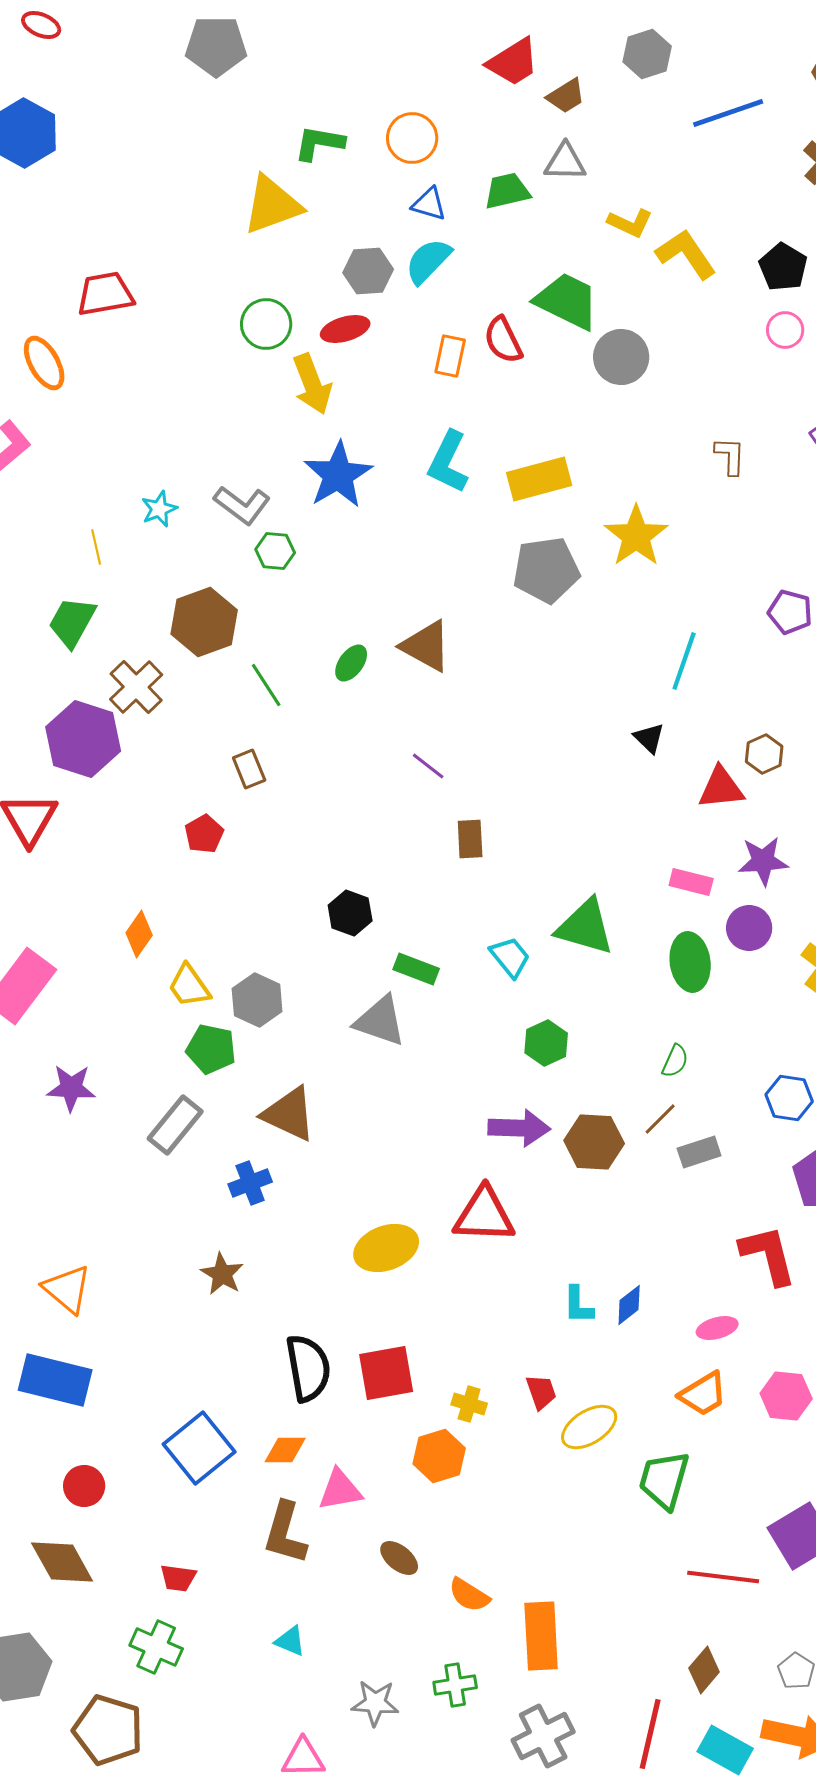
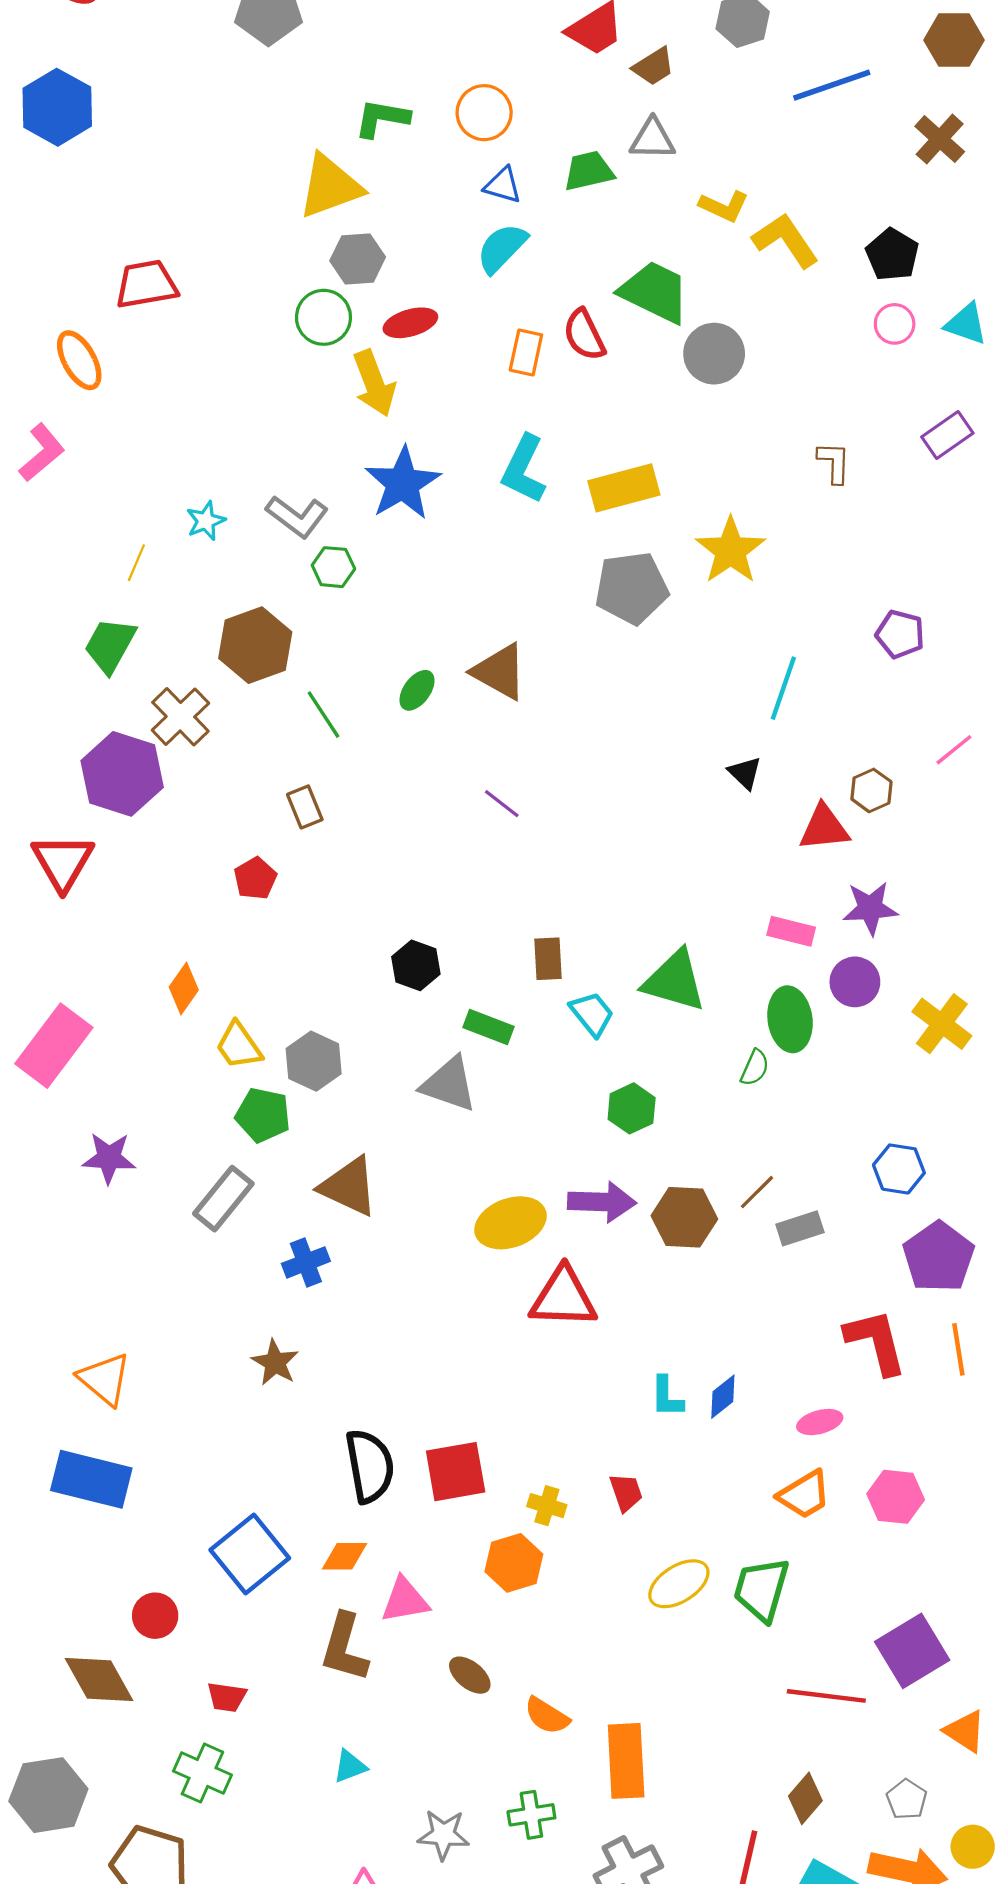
gray hexagon: (368, 271) -> (358, 259), moved
yellow line: (96, 547) -> (136, 563), turned 36
brown rectangle: (470, 839) -> (548, 959), moved
green semicircle: (675, 1061) -> (755, 1068), moved
yellow ellipse: (386, 1248) -> (511, 1223), moved
yellow ellipse: (589, 1427) -> (679, 1584), moved
red circle: (84, 1486) -> (155, 1616), moved
cyan triangle: (290, 1641) -> (350, 1766), turned -44

